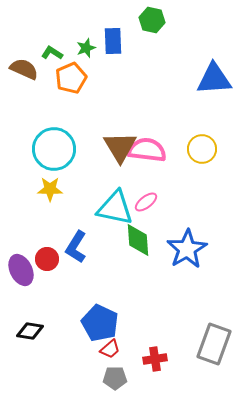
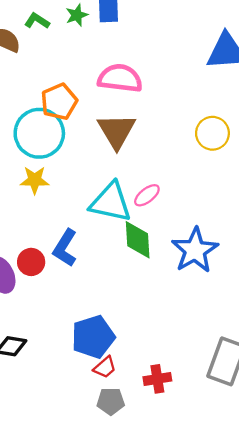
orange pentagon: (71, 78) -> (59, 102), moved
pink semicircle: (147, 150) -> (120, 78), moved
blue pentagon: (100, 323) -> (93, 337), turned 30

